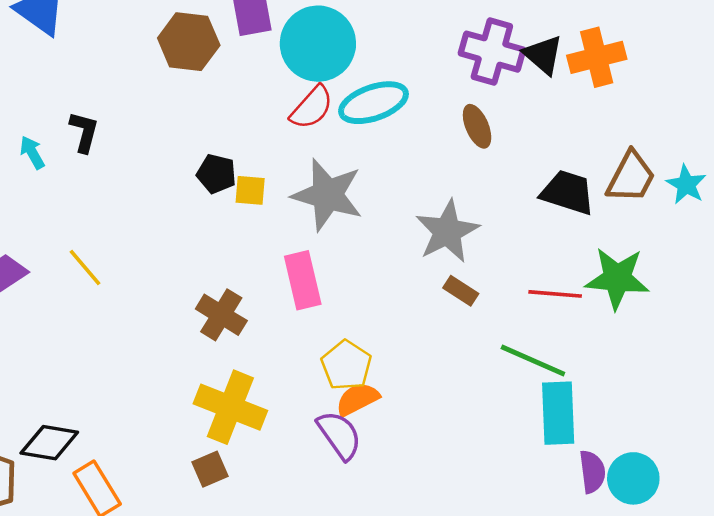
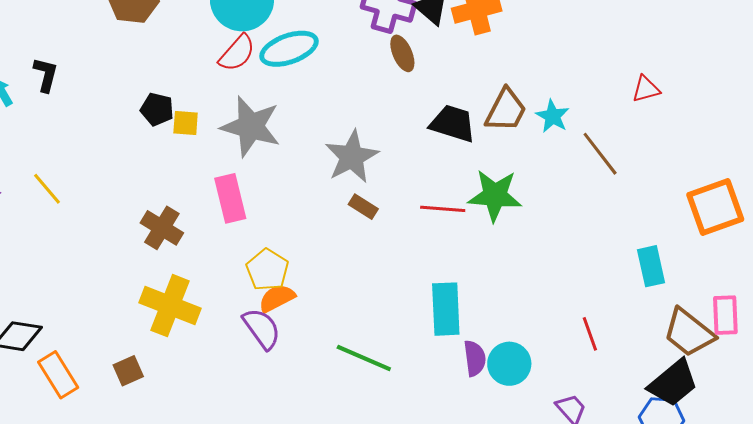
brown ellipse: (477, 126) -> (402, 53), moved
green line: (533, 360) -> (364, 358), moved
brown square: (210, 469) -> (128, 371), moved

